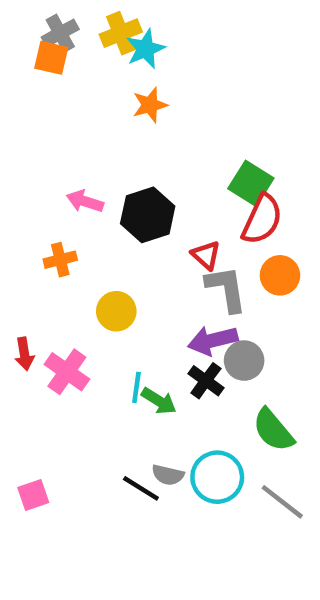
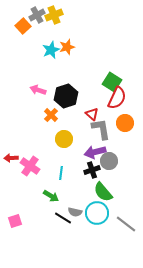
gray cross: (60, 33) -> (37, 15), moved
cyan star: (145, 49) -> (51, 50), moved
orange square: (51, 58) -> (23, 26), turned 35
orange cross: (60, 260) -> (51, 115), moved, turned -32
yellow circle: (116, 311) -> (64, 139), moved
red arrow: (24, 354) -> (11, 158), turned 96
black cross: (206, 381) -> (92, 170), turned 35
green arrow: (159, 401) -> (51, 196), moved
green semicircle: (273, 430) -> (103, 192), moved

